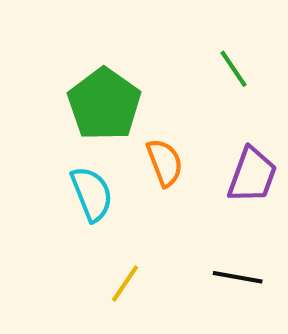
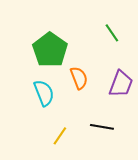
black line: (238, 277) -> (102, 127), moved

